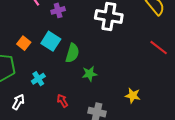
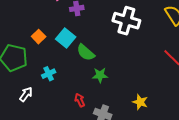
green semicircle: (72, 53) -> (86, 52), turned 108
red arrow: (62, 101) -> (80, 100), moved

